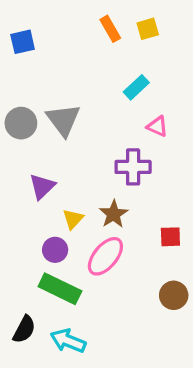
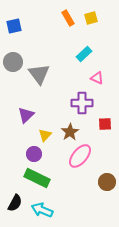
gray circle: (21, 123) -> (13, 62), moved
red square: (170, 237) -> (105, 124), moved
pink ellipse: (105, 256) -> (80, 156), moved

